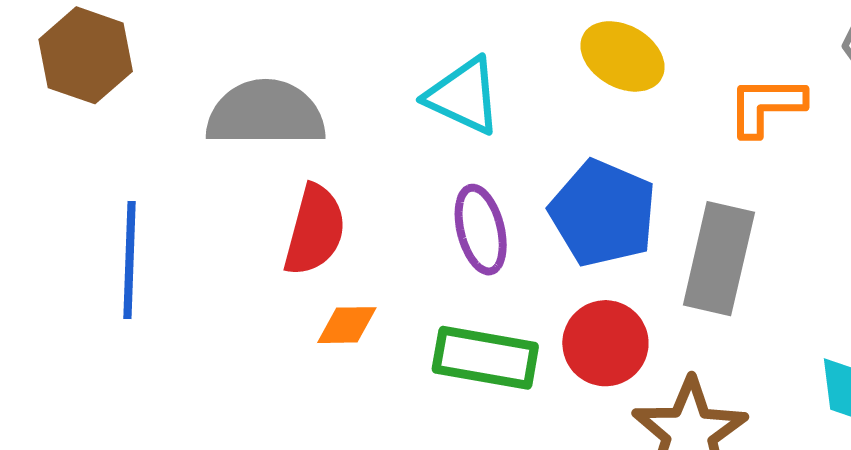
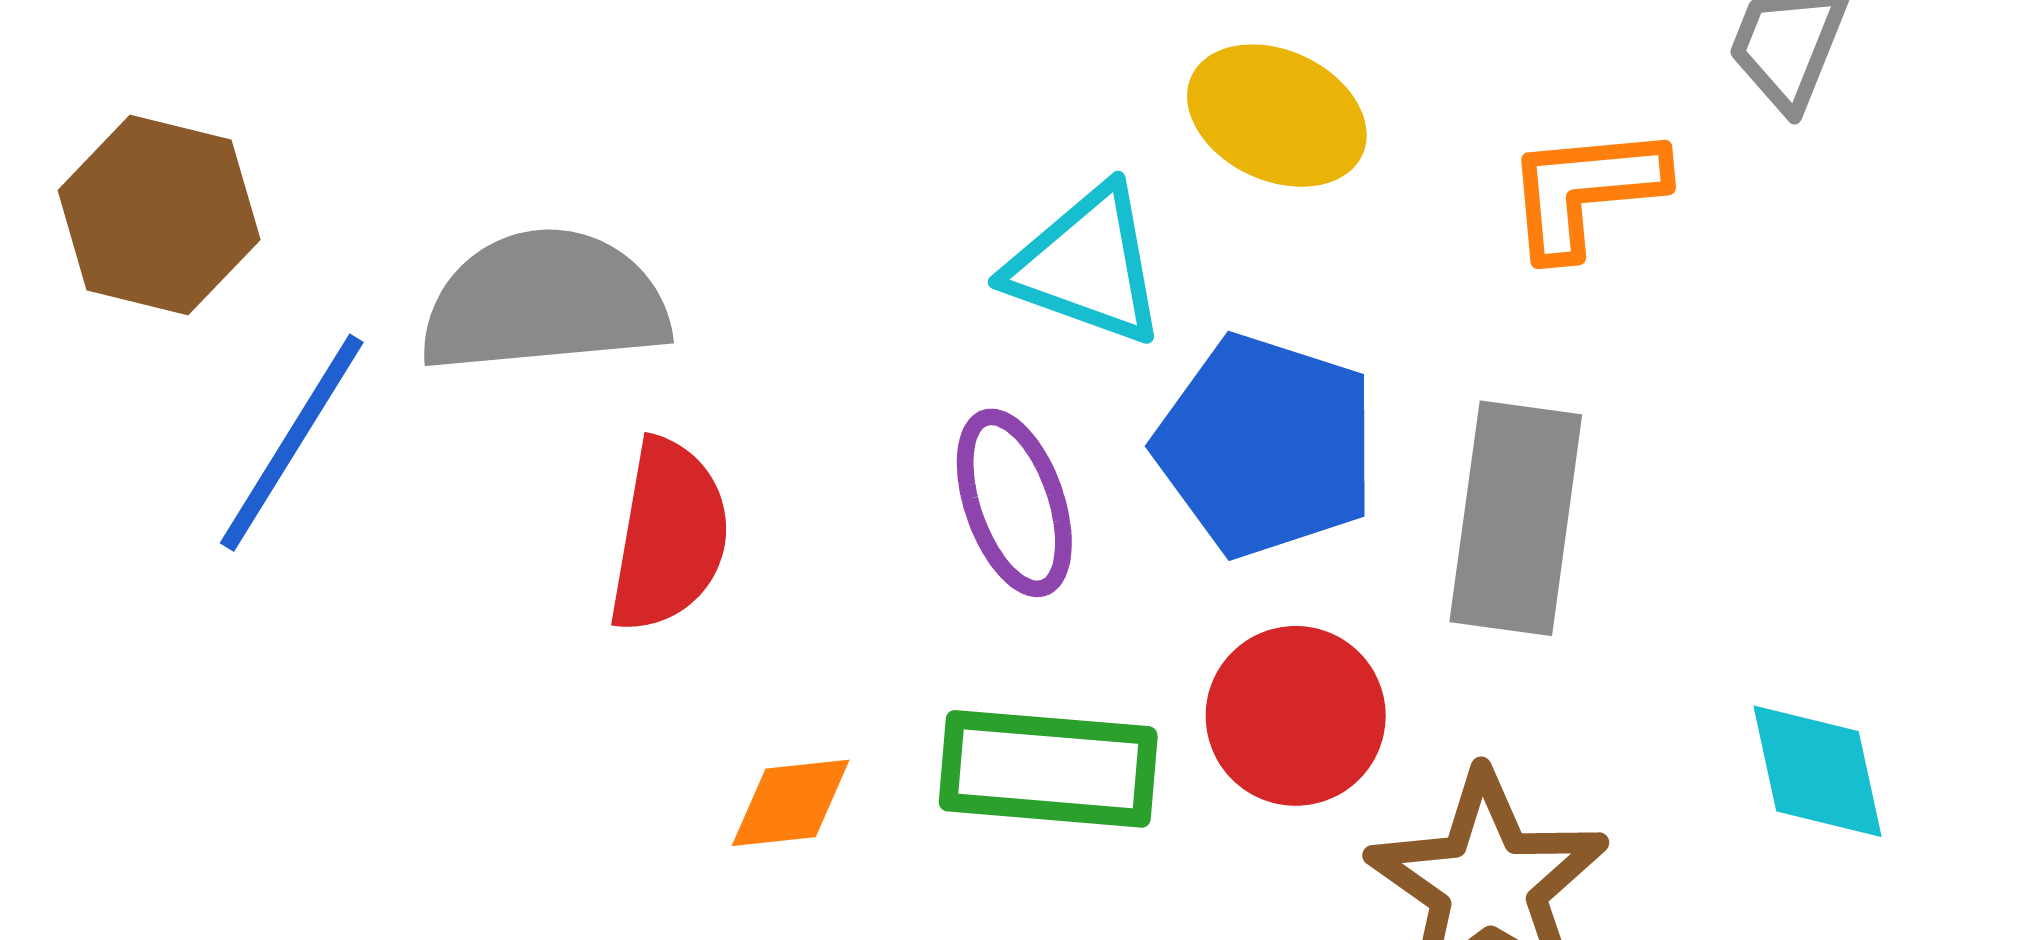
cyan triangle: (463, 96) -> (1087, 266), moved
blue line: (130, 260) -> (292, 443), moved, turned 35
orange diamond: (347, 325) -> (791, 803), moved

